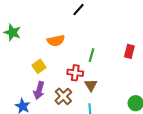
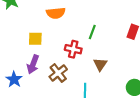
yellow square: (39, 66) -> (35, 39), turned 32
brown triangle: (91, 85) -> (100, 64), moved

